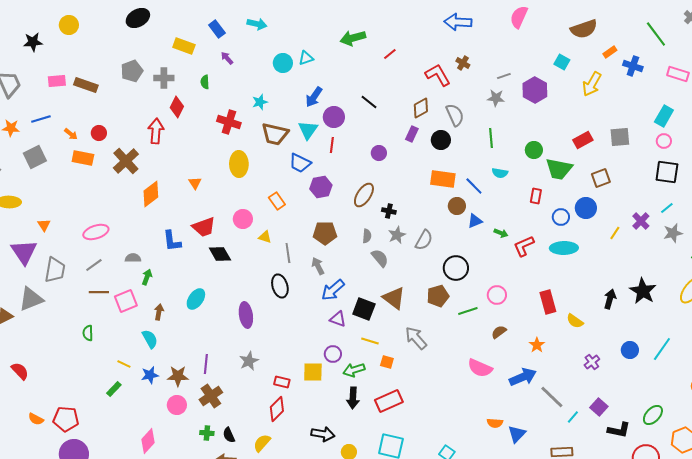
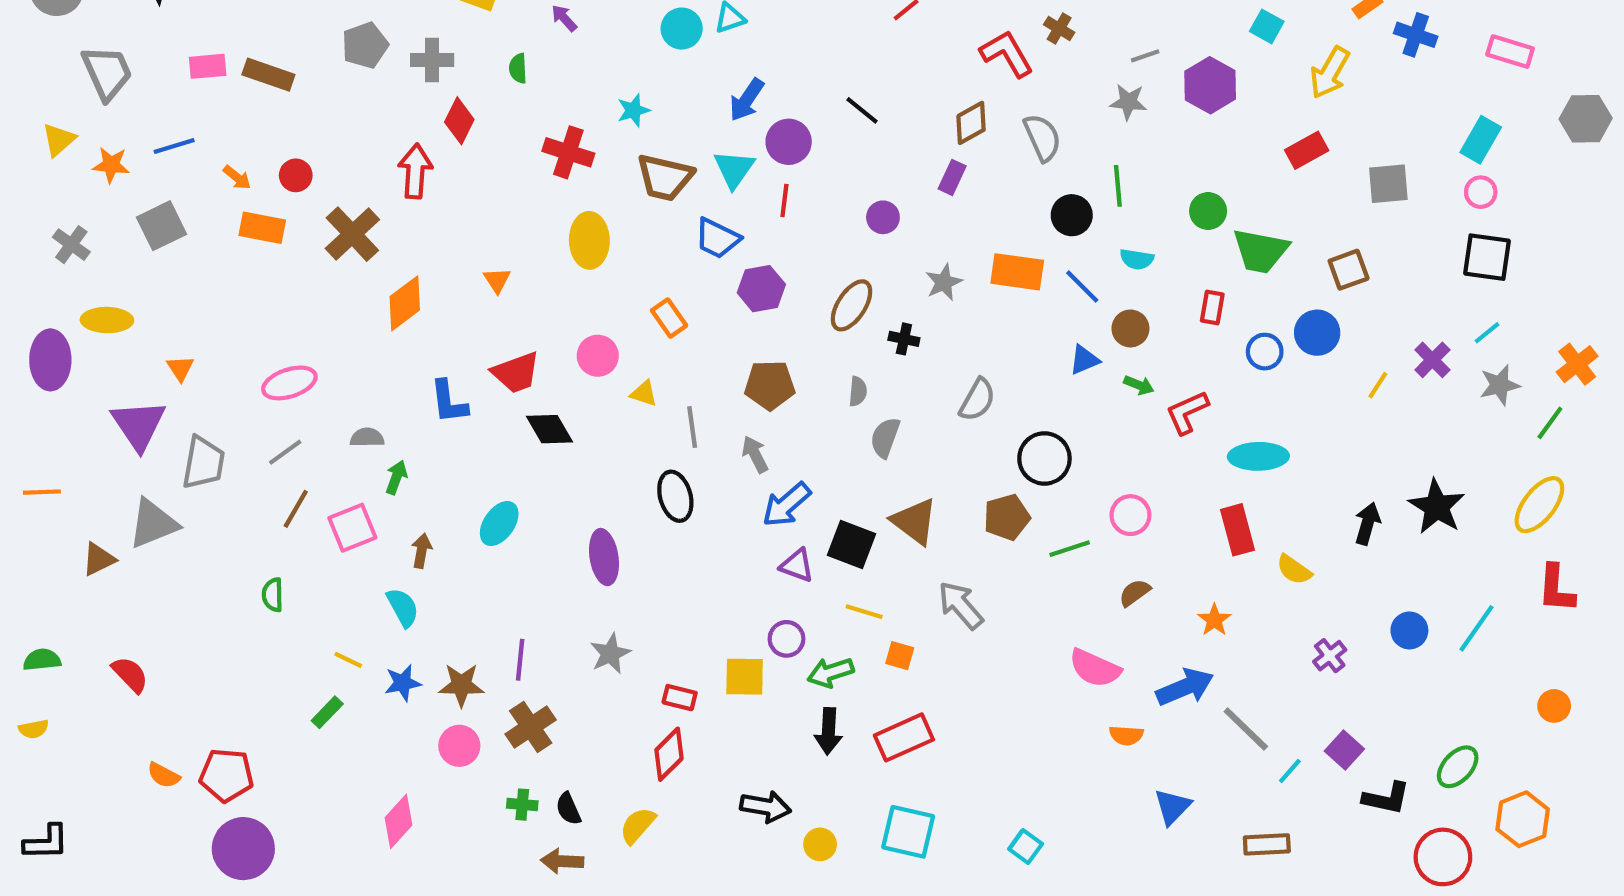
black circle: (441, 140) -> (1072, 215), moved
red rectangle: (583, 140) -> (1307, 150), moved
brown circle: (457, 206) -> (1130, 328), moved
gray star: (397, 235) -> (944, 282), moved
cyan ellipse: (564, 248) -> (1258, 456), moved
gray semicircle: (380, 258) -> (885, 438), turned -120
brown line: (99, 292) -> (296, 509), turned -60
orange semicircle: (495, 423) -> (1126, 735), moved

